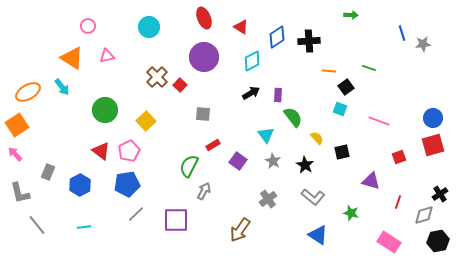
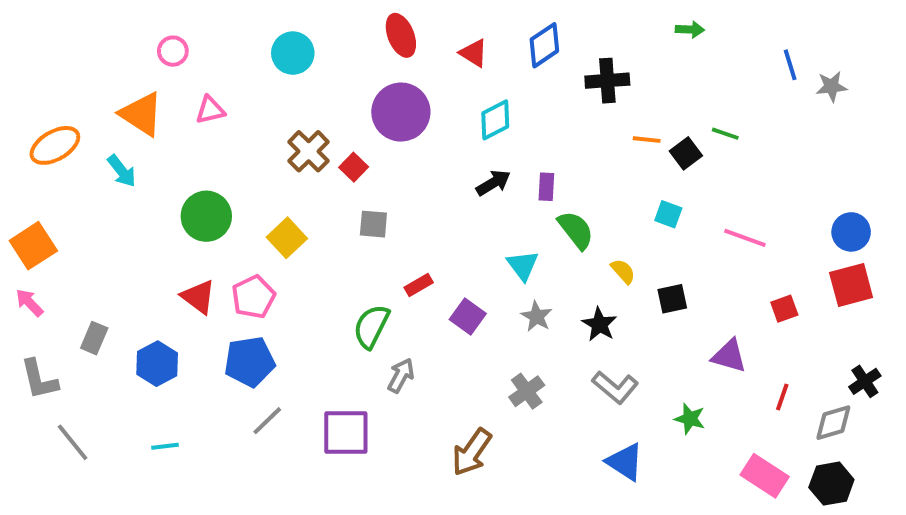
blue diamond: (277, 37) -> (544, 45), moved
black square: (346, 87) -> (686, 153), moved
orange ellipse: (28, 92) -> (55, 145), moved
gray square: (203, 114) -> (373, 224), moved
black hexagon: (438, 241) -> (831, 484), moved

